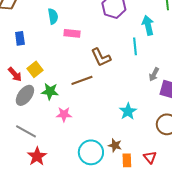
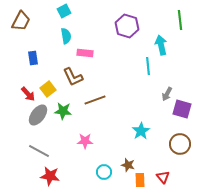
brown L-shape: (101, 57) -> (73, 77), moved
pink star: (64, 114) -> (85, 141), moved
cyan circle: (91, 152) -> (104, 172), size x0.6
red star: (37, 156) -> (50, 176), turned -30

